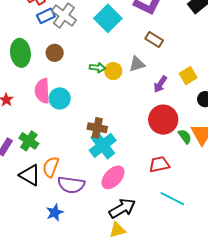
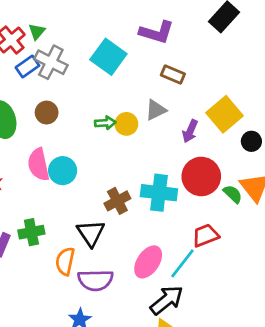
yellow square: (188, 76) -> (224, 114), size x1.5
brown cross: (97, 128) -> (117, 201), turned -30
green cross: (29, 141) -> (31, 232), turned -36
cyan cross: (103, 145) -> (159, 193), moved, turned -36
black triangle: (30, 175) -> (91, 233), moved, turned 35
cyan line: (172, 199) -> (182, 263), moved, turned -70

